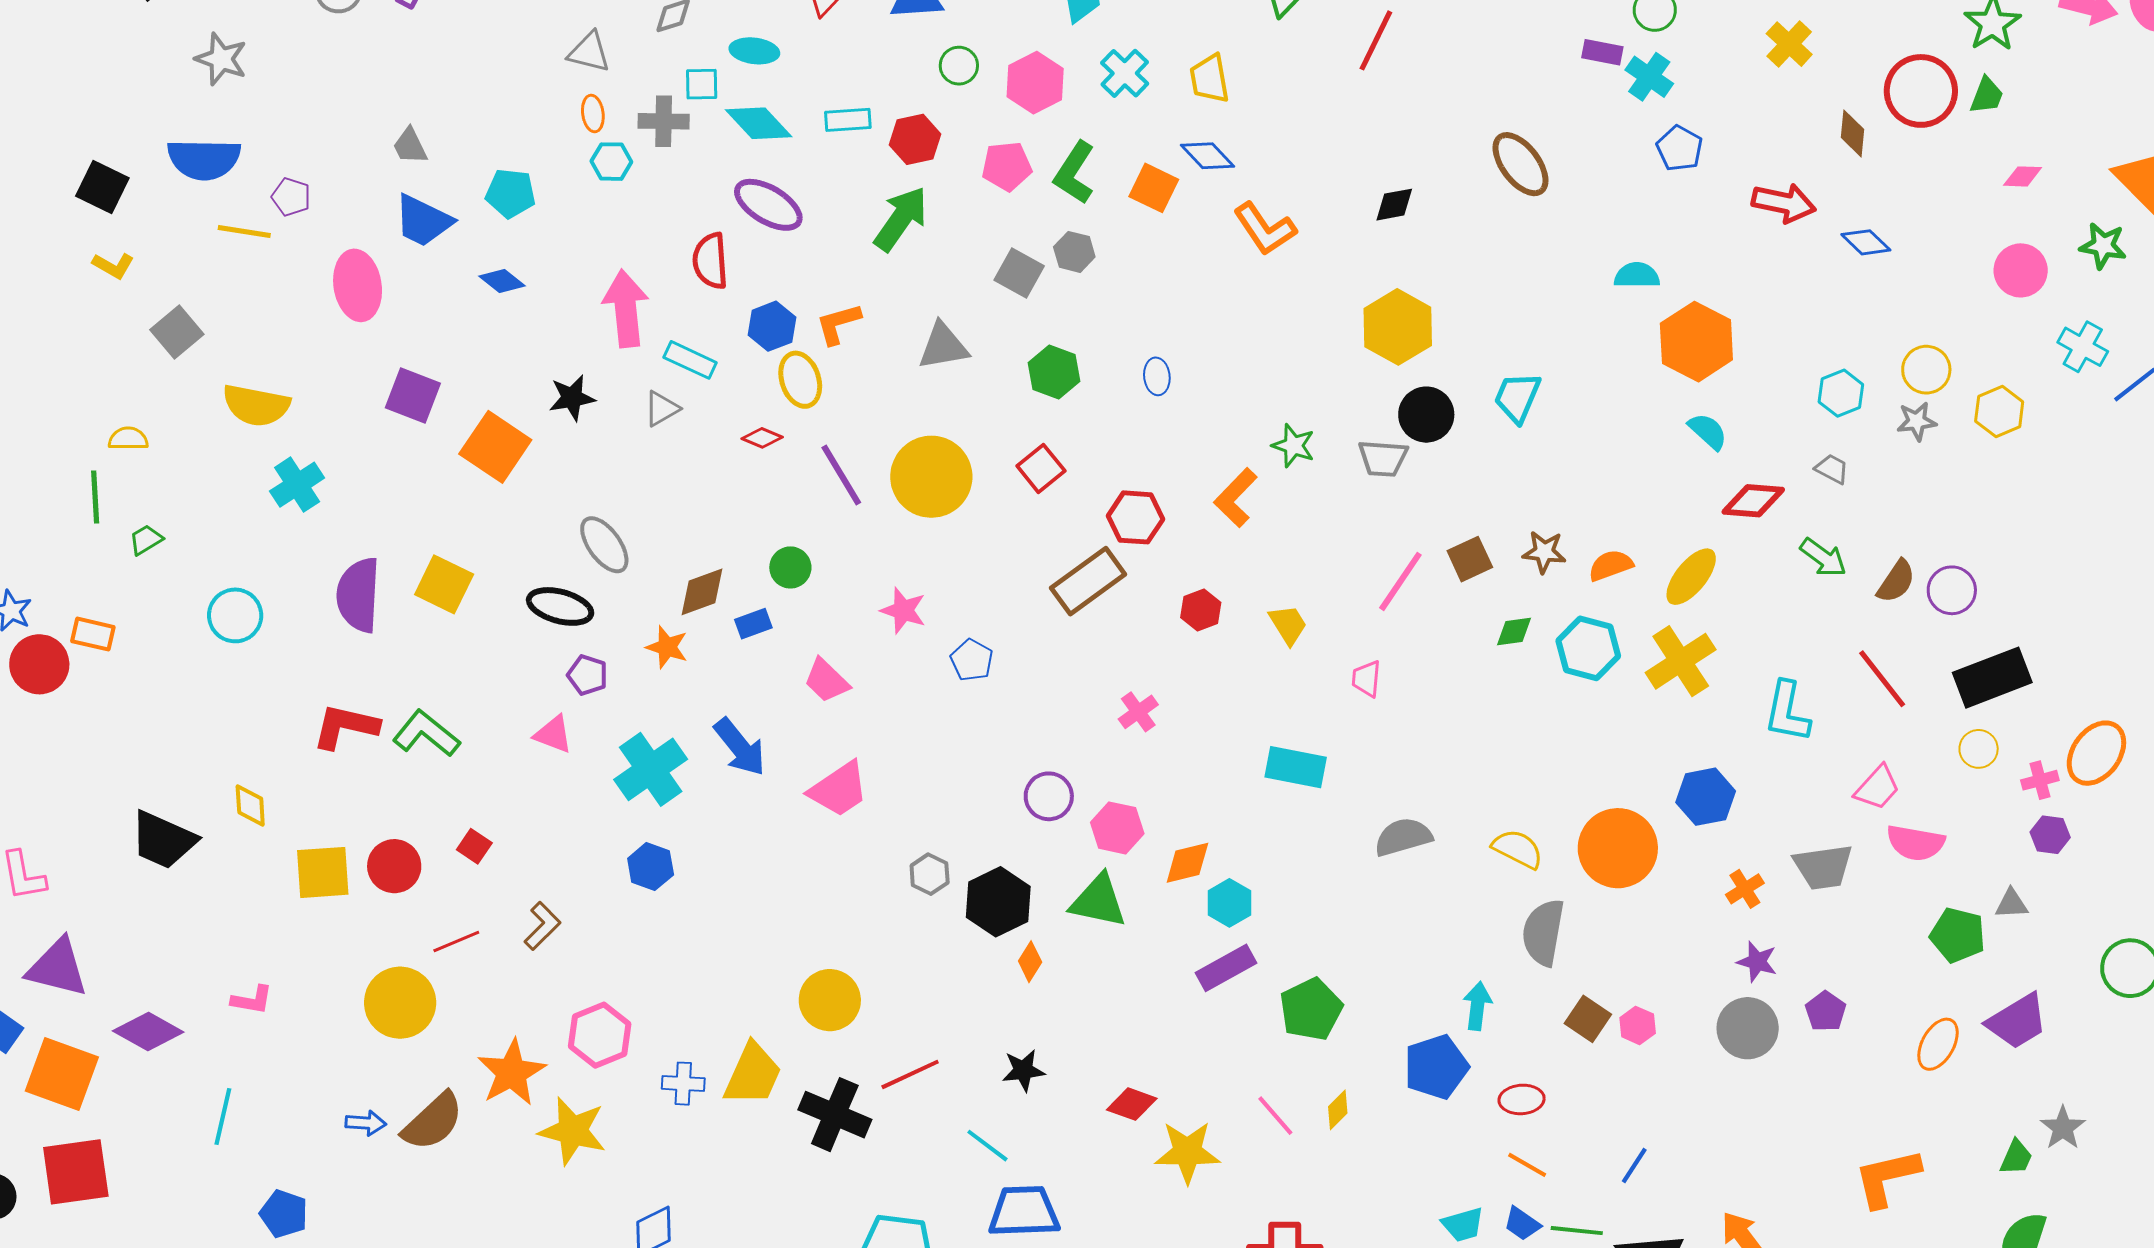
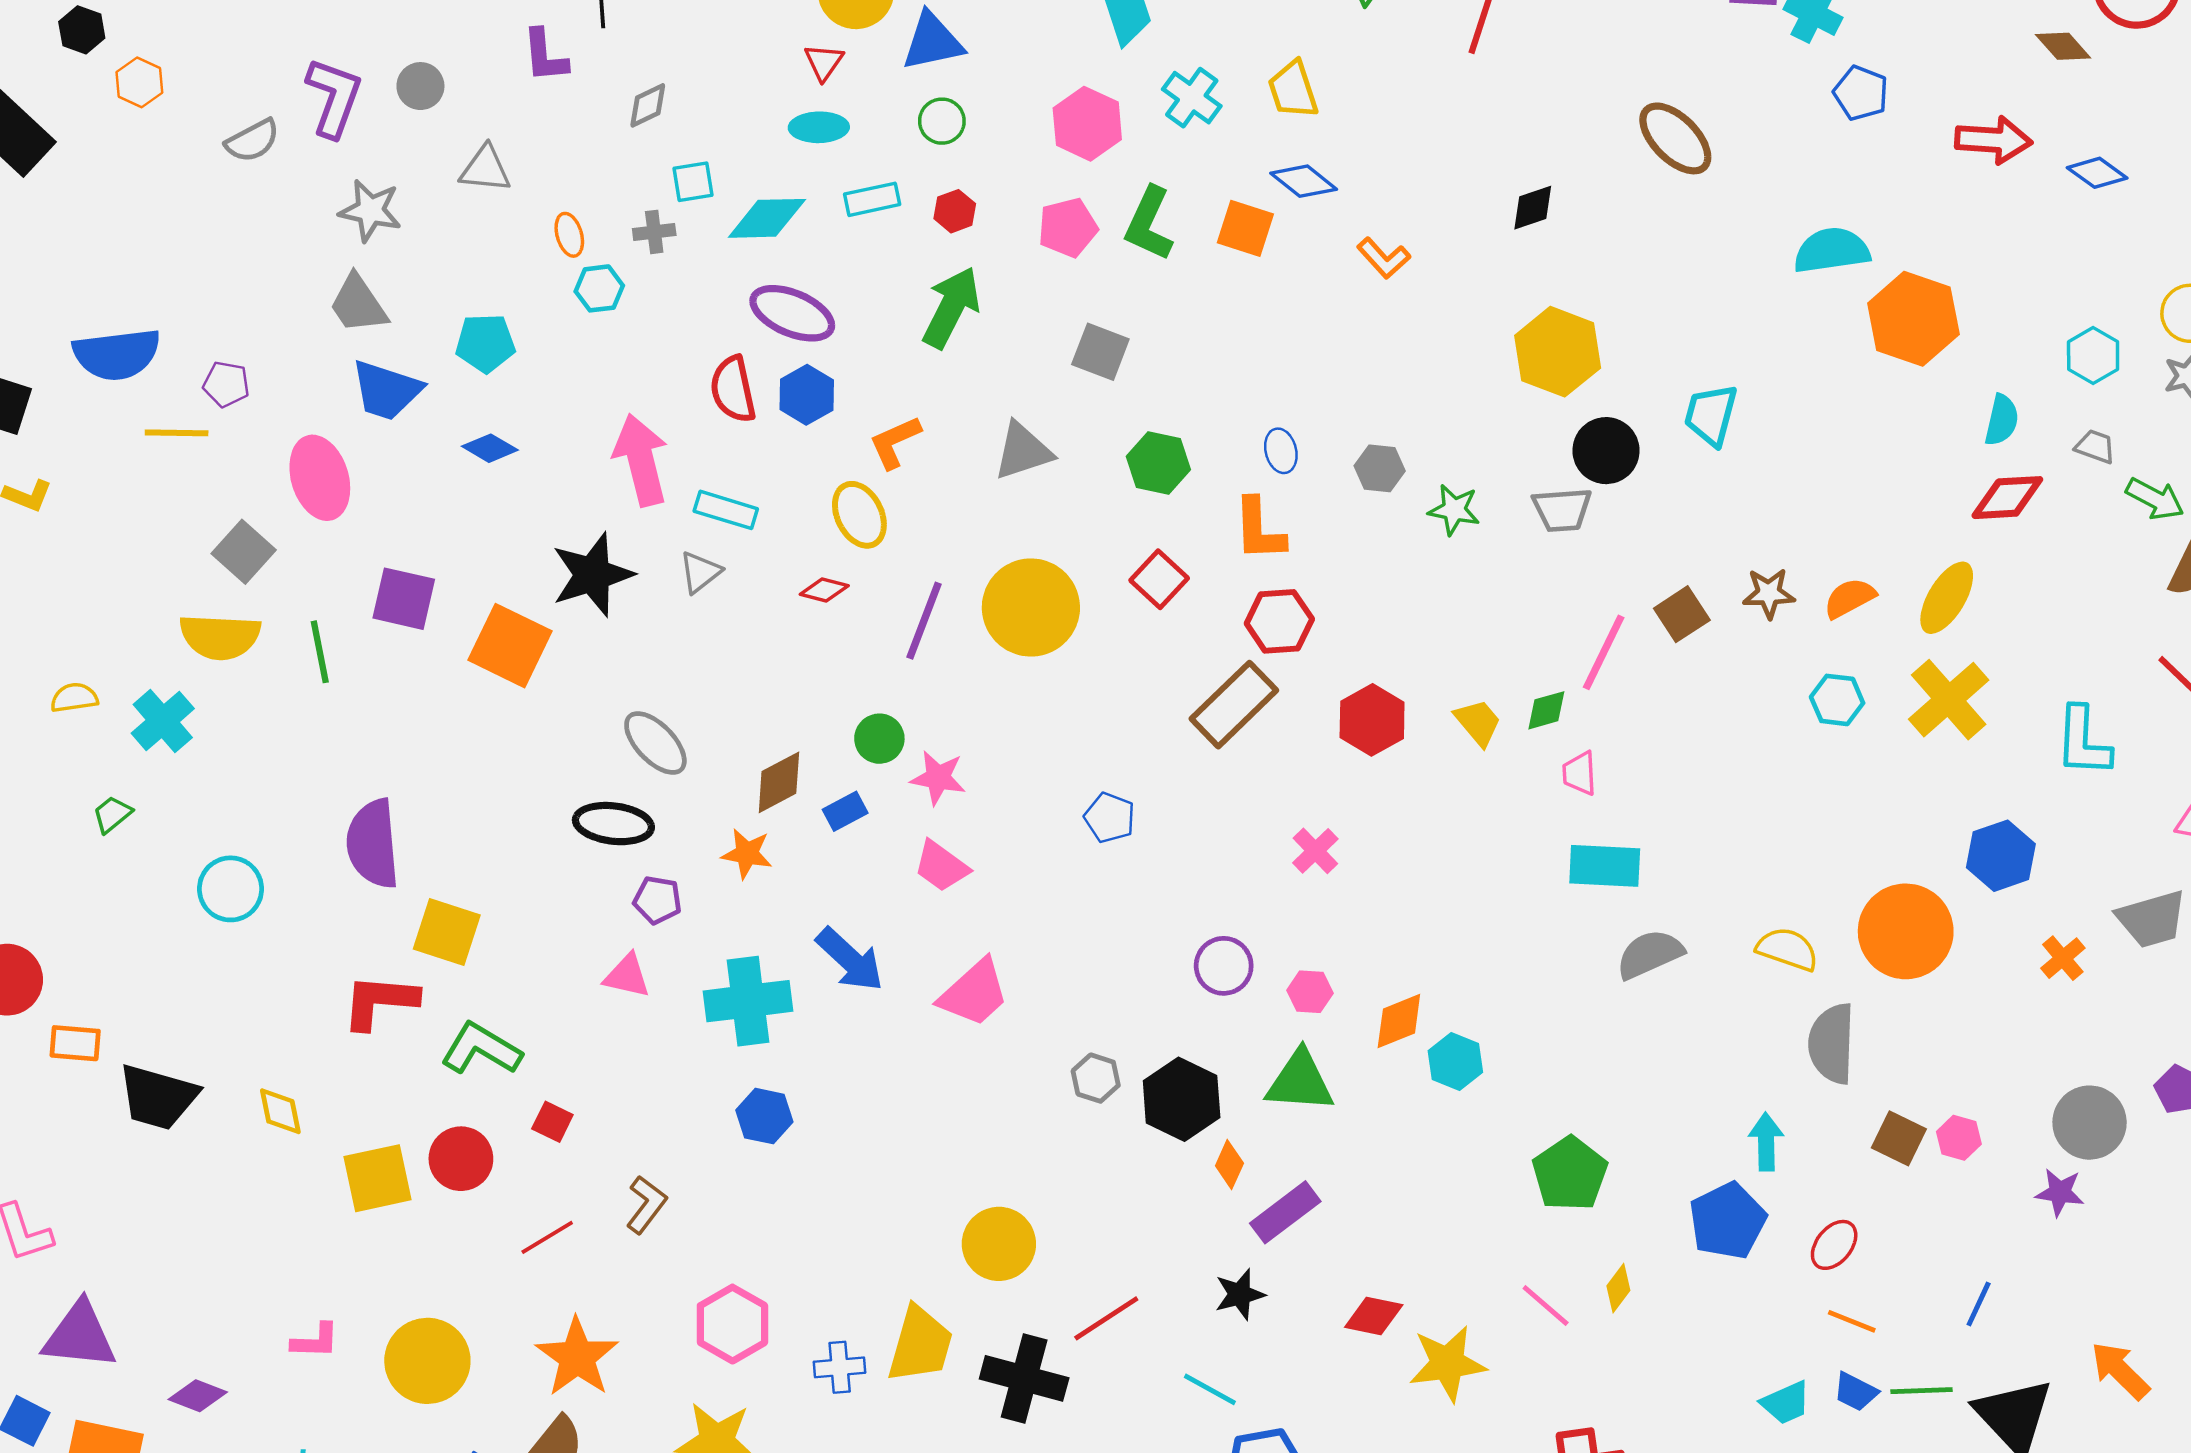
cyan ellipse: (754, 51) -> (819, 127), moved
gray triangle: (589, 52) -> (485, 169), moved
gray star: (221, 59) -> (370, 211), moved
green circle: (959, 66) -> (942, 121), moved
gray cross: (664, 121) -> (654, 232), size x0.7
cyan diamond: (759, 123) -> (767, 218), turned -40
brown diamond: (1853, 133) -> (2063, 46), turned -39
red hexagon: (915, 139) -> (955, 211), size x0.7
gray trapezoid: (410, 146) -> (358, 304), size x1.4
orange L-shape: (1265, 229) -> (1384, 258), size x0.7
gray hexagon: (1074, 252) -> (1380, 468), moved
cyan semicircle: (1637, 275) -> (1832, 250), size x1.4
blue hexagon: (772, 326) -> (807, 395), moved
gray square: (177, 332) -> (244, 552), moved
black star: (572, 398) -> (592, 575), size x1.5
cyan semicircle: (1708, 431) -> (2002, 420), moved, turned 69
purple line: (841, 475) -> (924, 621), turned 60
cyan cross: (297, 485) -> (163, 721), moved
green line: (95, 497) -> (320, 652), moved
orange L-shape: (1236, 498) -> (1259, 530), moved, turned -38
green arrow: (1823, 558) -> (2155, 499), moved
yellow square: (444, 584) -> (447, 932), moved
pink star: (903, 610) -> (938, 778), moved
red hexagon: (1201, 610) -> (1372, 720), size x1.4
green diamond: (1514, 631) -> (1546, 710), moved
orange rectangle: (93, 634) -> (75, 1043), moved
cyan hexagon: (1588, 648) -> (1837, 700), size x0.7
green L-shape: (426, 734) -> (481, 1049), moved
cyan rectangle: (1296, 767) -> (1605, 866), moved
cyan cross: (651, 769) -> (748, 1001), turned 36
pink hexagon: (1117, 828) -> (1310, 992), size x0.7
black trapezoid: (163, 840) -> (158, 1097), moved
purple star: (1757, 962) -> (2060, 1192), moved
purple rectangle: (1226, 968) -> (1285, 1212), moved
yellow circle: (400, 1003) -> (427, 1361), moved
purple diamond: (148, 1031) -> (198, 1396), size x0.7
orange star: (512, 1073) -> (577, 1357), moved
red ellipse: (1522, 1099) -> (1834, 1245), turned -39

